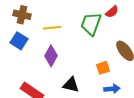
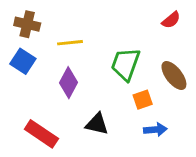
red semicircle: (112, 12) -> (171, 20), moved
green trapezoid: (91, 24) -> (125, 64), moved

